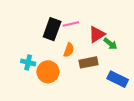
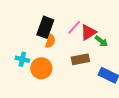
pink line: (71, 24) -> (74, 27), moved, turned -35
orange semicircle: (69, 50) -> (50, 41), moved

